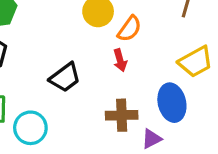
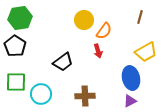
brown cross: (122, 115) -> (85, 96), moved
purple triangle: (152, 139) -> (130, 101), moved

